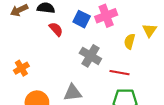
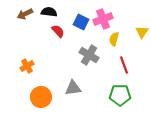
yellow semicircle: (130, 41) -> (114, 39), moved
red line: (119, 73) -> (124, 65), moved, turned 60

